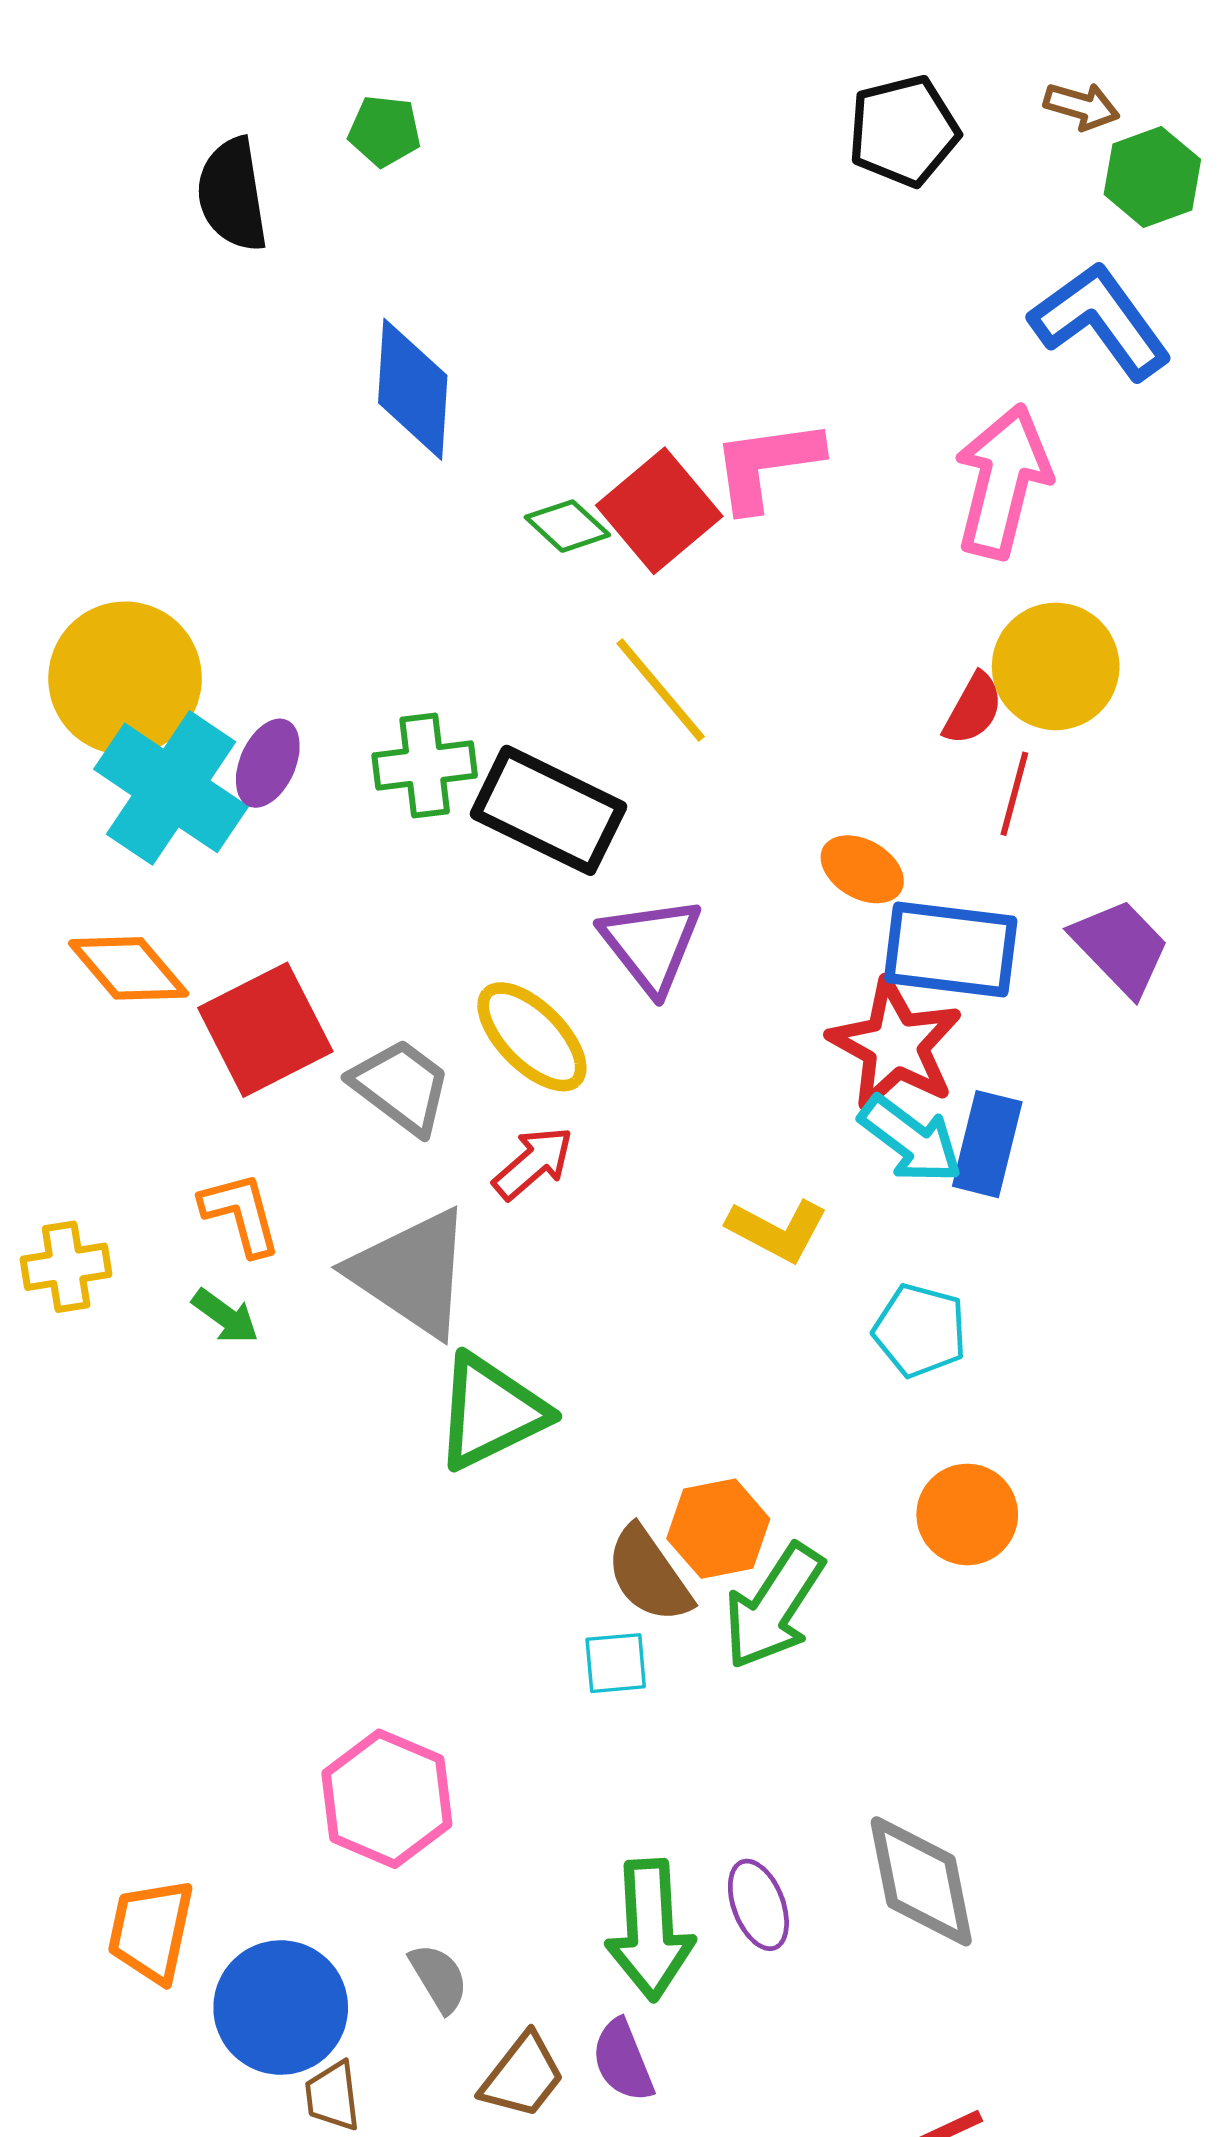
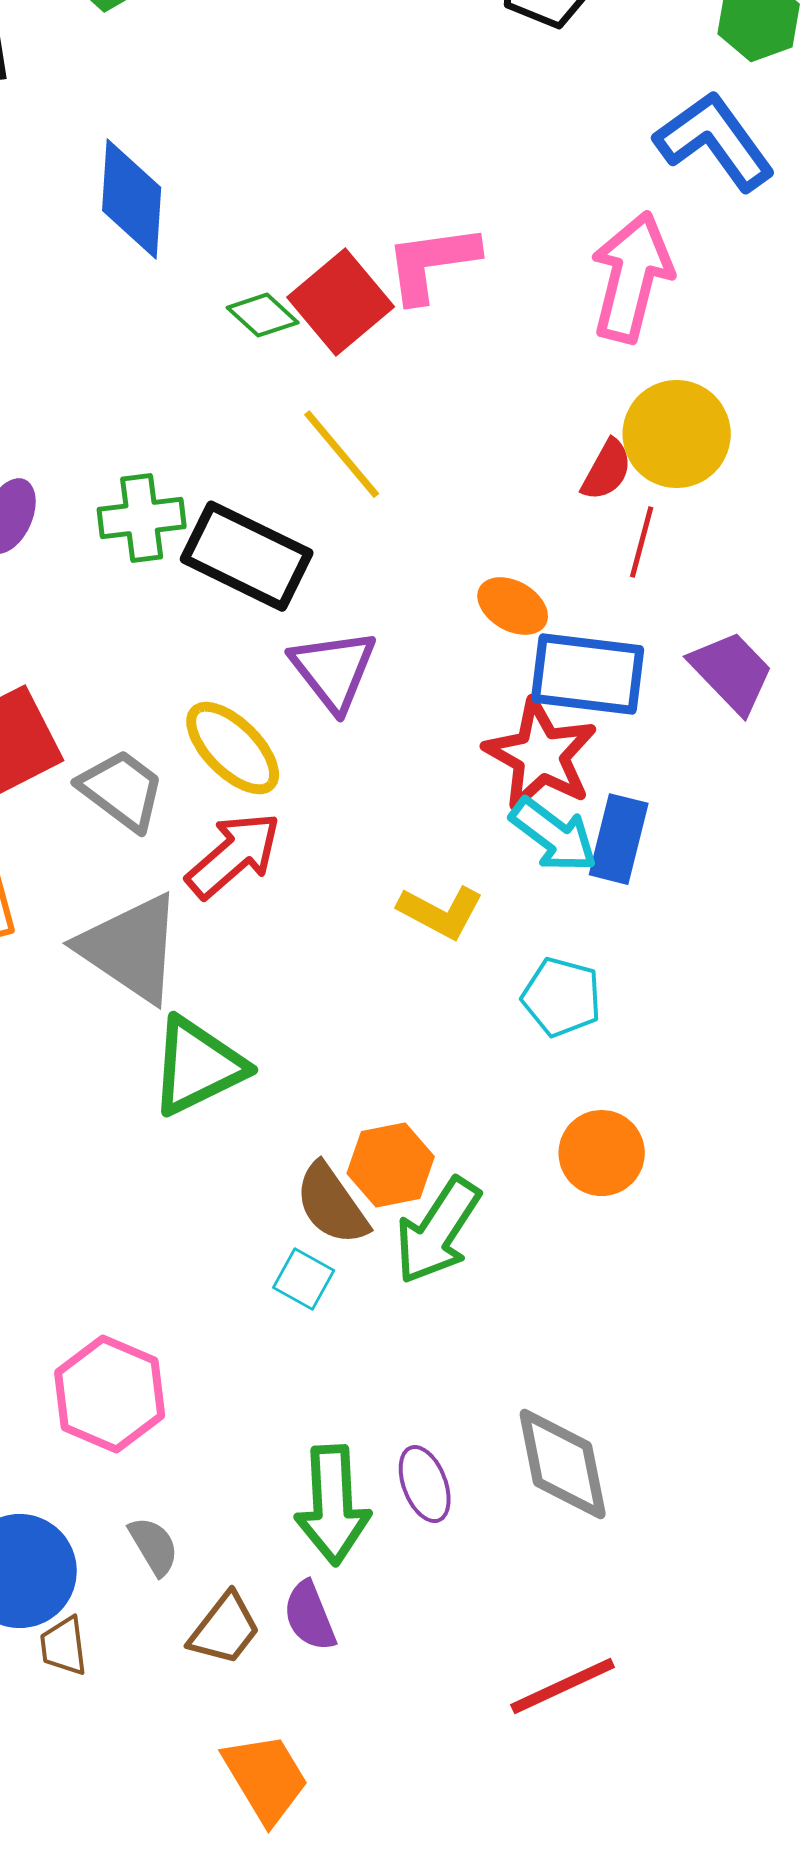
red arrow: (533, 1163) -> (234, 855), size x1.4
cyan square: (616, 1663) -> (304, 1279), turned 34

